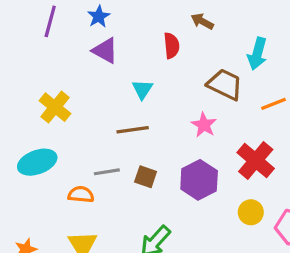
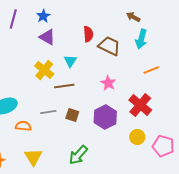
brown arrow: (202, 21) -> (133, 17), moved
brown trapezoid: (225, 84) -> (109, 46), moved
yellow cross: (55, 107) -> (44, 70), moved
orange semicircle: (81, 194) -> (23, 126), moved

